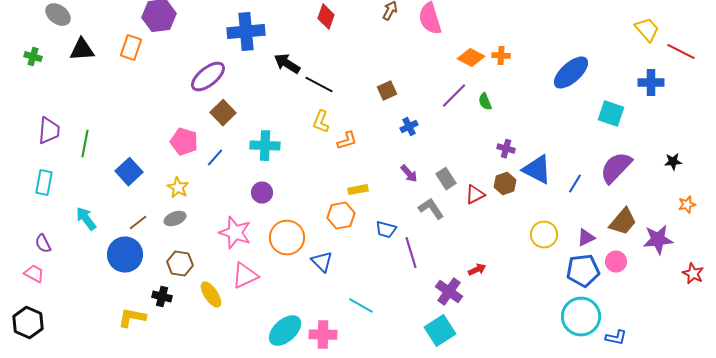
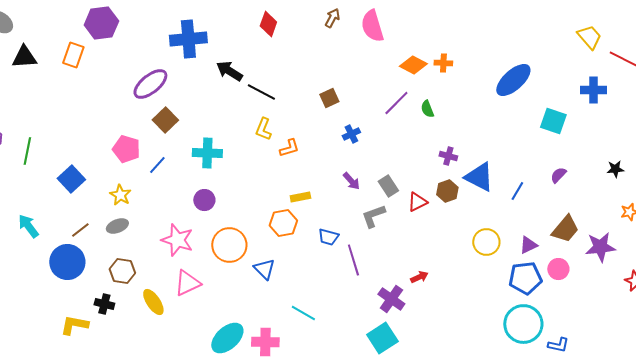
purple semicircle: (616, 168) -> (558, 175), size x0.5
gray L-shape: (431, 209) -> (373, 216), turned -76

